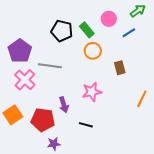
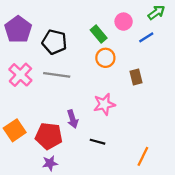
black pentagon: (62, 31) -> (54, 42), moved
purple pentagon: (20, 51) -> (18, 29), moved
pink cross: (25, 80) -> (20, 75), moved
orange line: (142, 99) -> (143, 156), moved
purple star: (54, 144) -> (50, 163), moved

